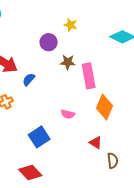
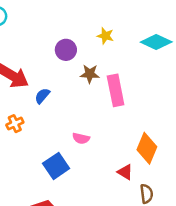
yellow star: (71, 25) -> (105, 36), moved
orange diamond: (104, 107) -> (147, 148), moved
pink semicircle: (68, 114) -> (81, 138), moved

